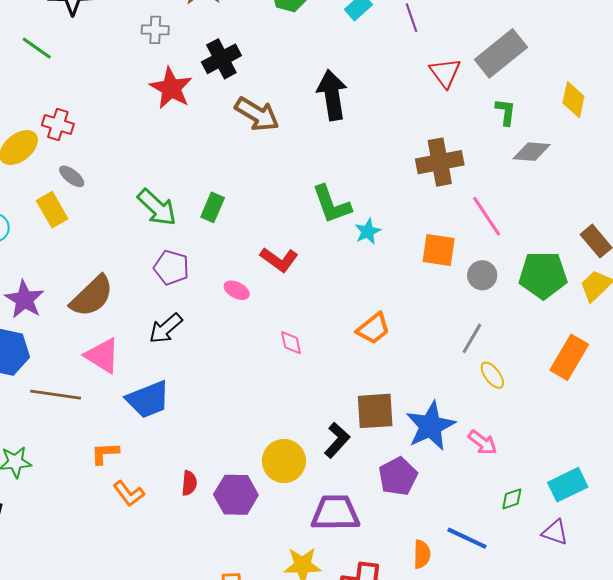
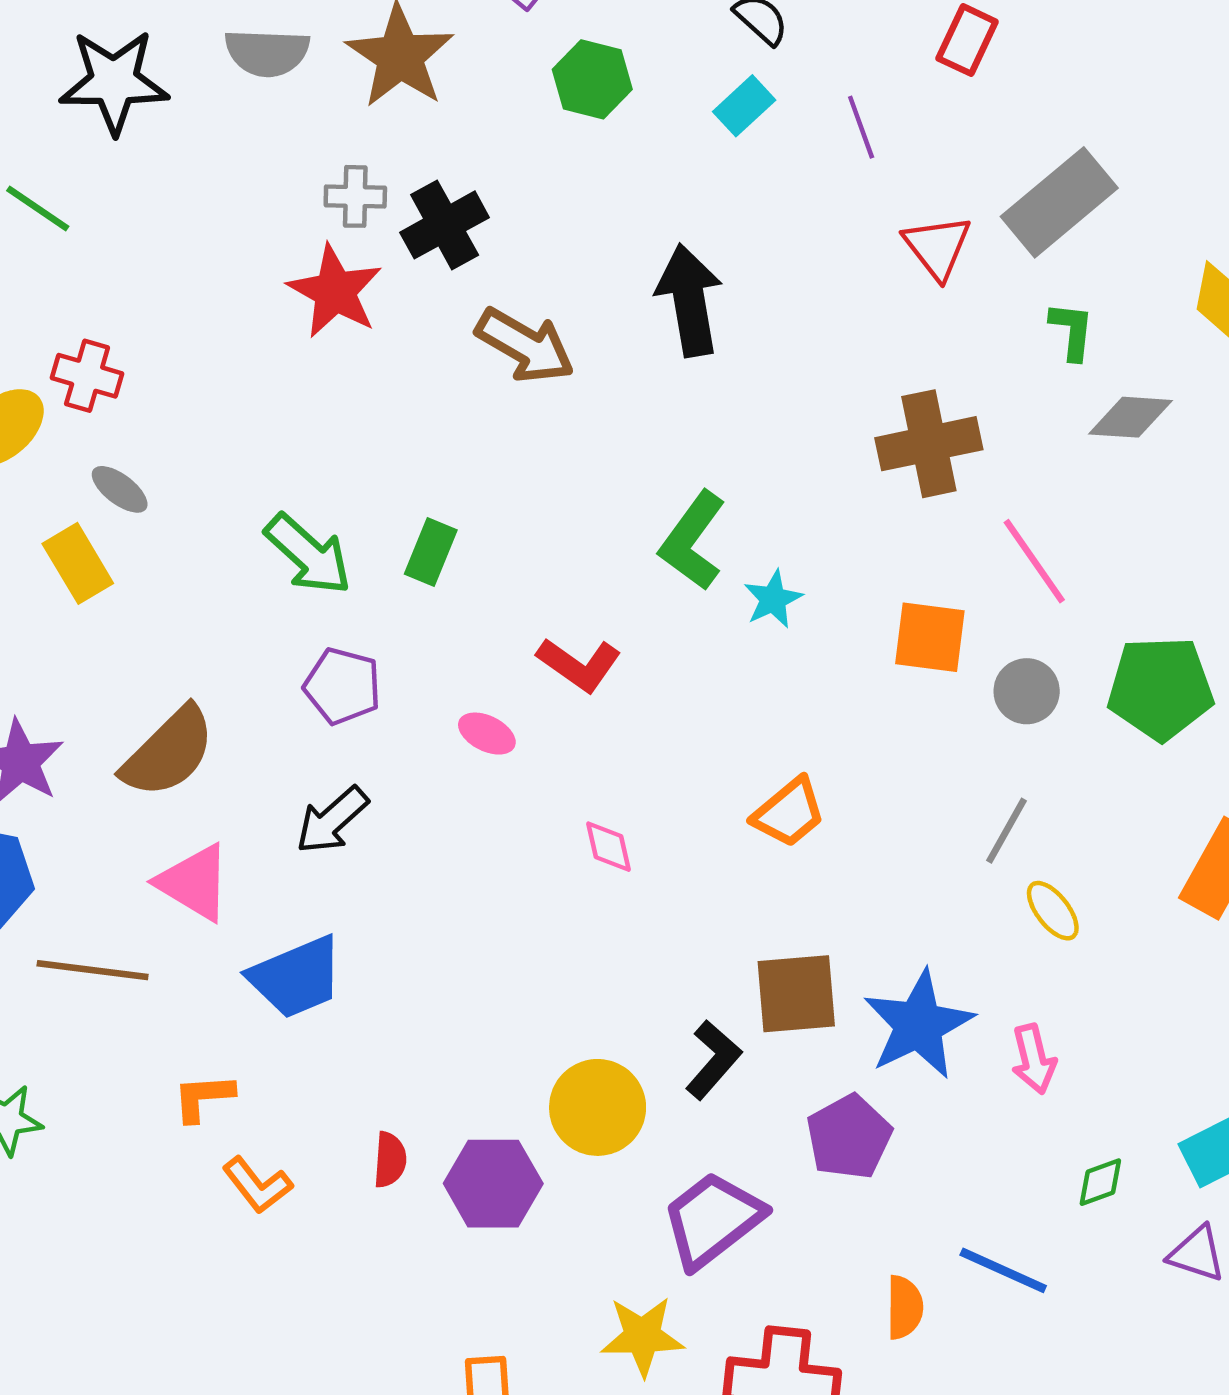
gray cross: (155, 30) -> (355, 196), moved
green L-shape: (332, 204) -> (693, 541), turned 57
pink arrow: (482, 442) -> (1034, 1059), turned 40
purple trapezoid: (335, 513) -> (713, 1220), turned -36

